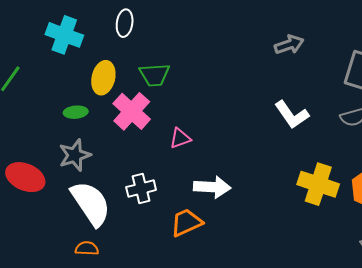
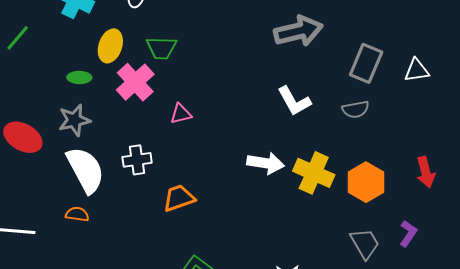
gray arrow: (289, 45) -> (298, 31), size x1.6
white arrow: (212, 187) -> (266, 163), moved

